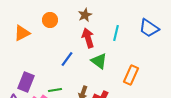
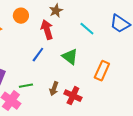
cyan line: (116, 33) -> (87, 29), turned -63
red arrow: (88, 38) -> (47, 30), moved

